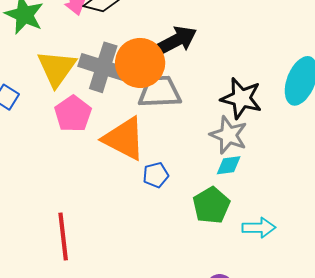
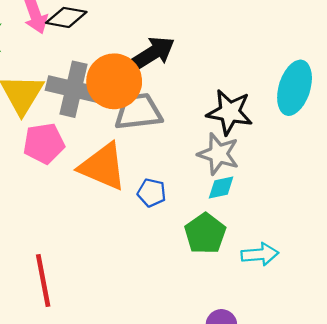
pink pentagon: (73, 114) -> (44, 143), turned 30
blue pentagon: (156, 175) -> (152, 193), moved, turned 30

